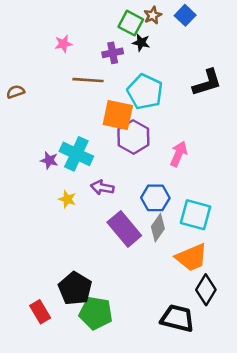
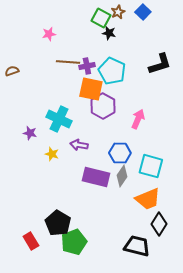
purple cross: (113, 53) -> (87, 66), moved
purple star: (49, 160) -> (30, 133), moved
purple rectangle: (124, 229) -> (96, 177), turned -36
green pentagon: (96, 313) -> (74, 242), turned -30

